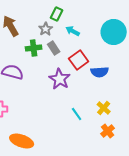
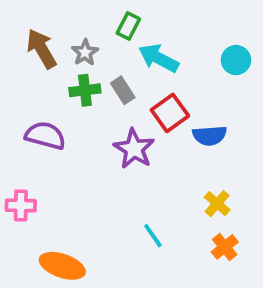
gray star: (46, 29) -> (85, 52), moved
cyan arrow: (73, 31) -> (159, 58), size x1.5
cyan circle: (114, 32) -> (236, 60), size x0.6
cyan line: (77, 114) -> (153, 236), moved

